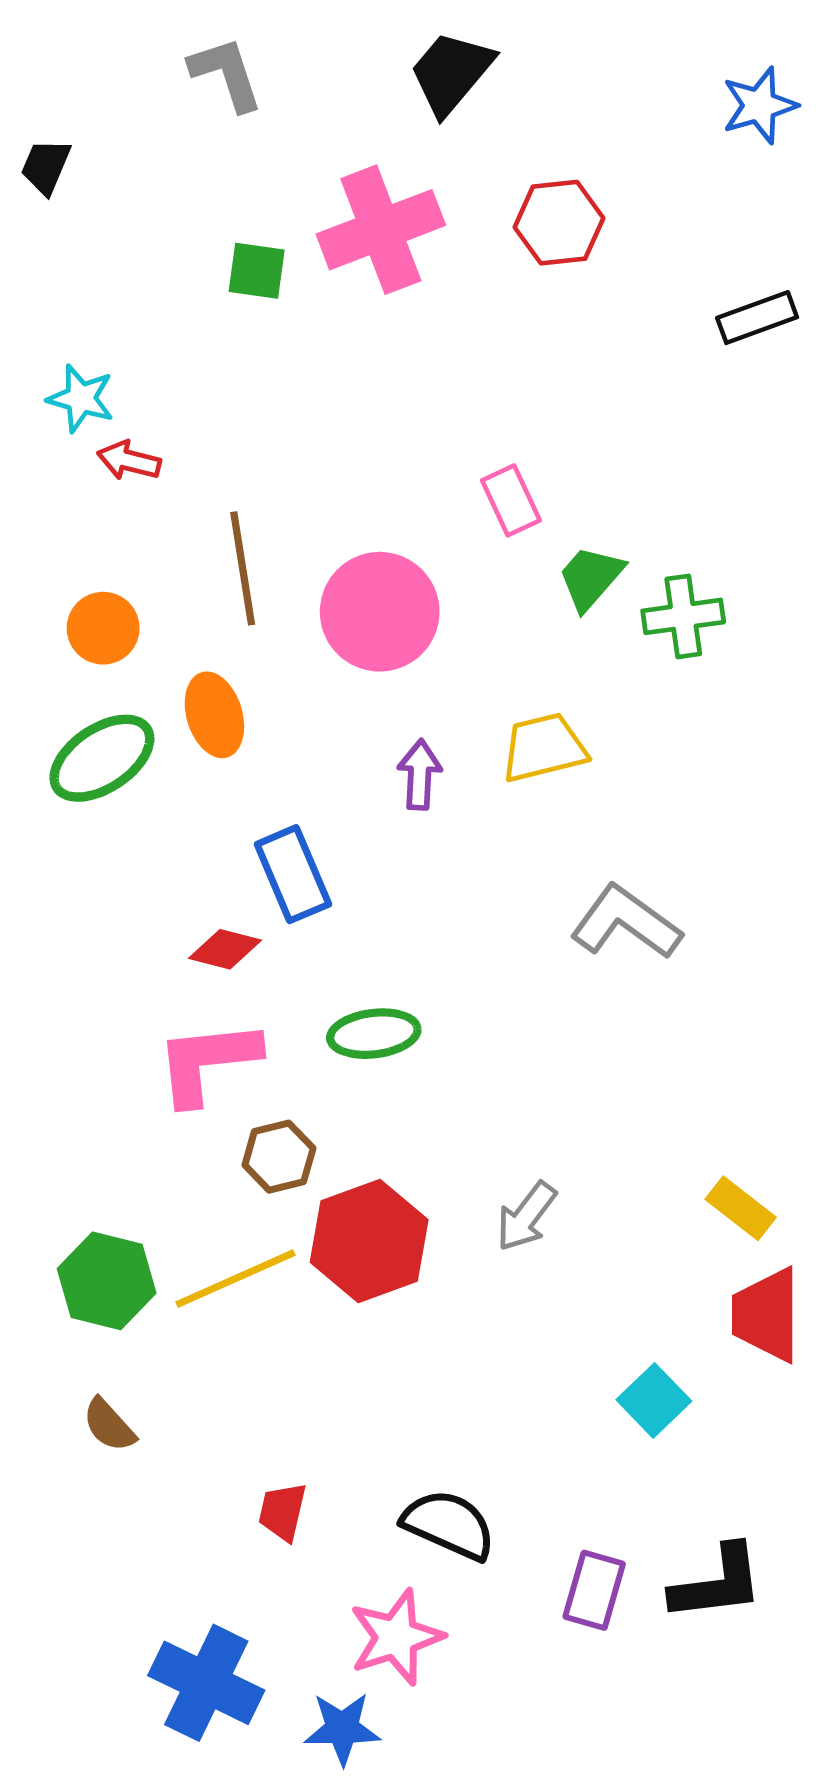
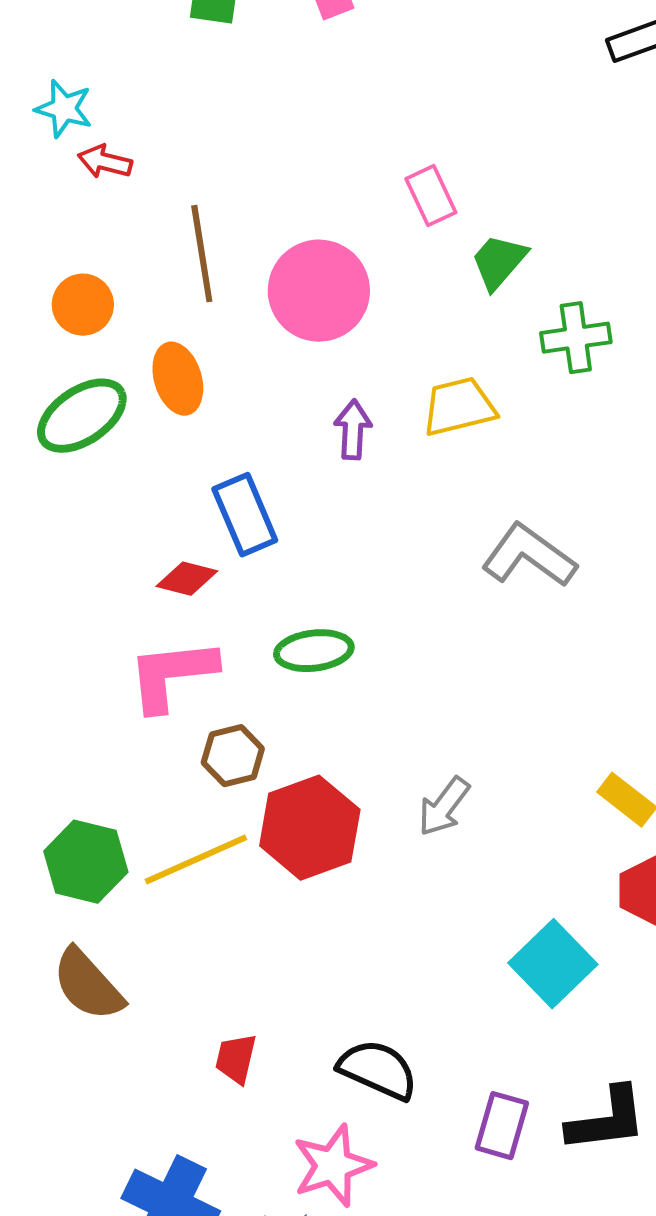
green cross: (683, 616) -> (576, 338), moved
cyan square: (654, 1400) -> (553, 964), size x1.4
brown semicircle: (109, 1425) -> (88, 985), size x1.6

